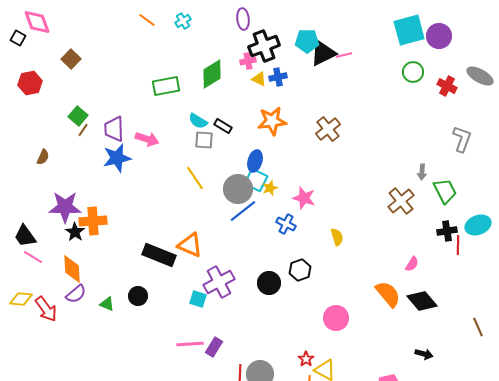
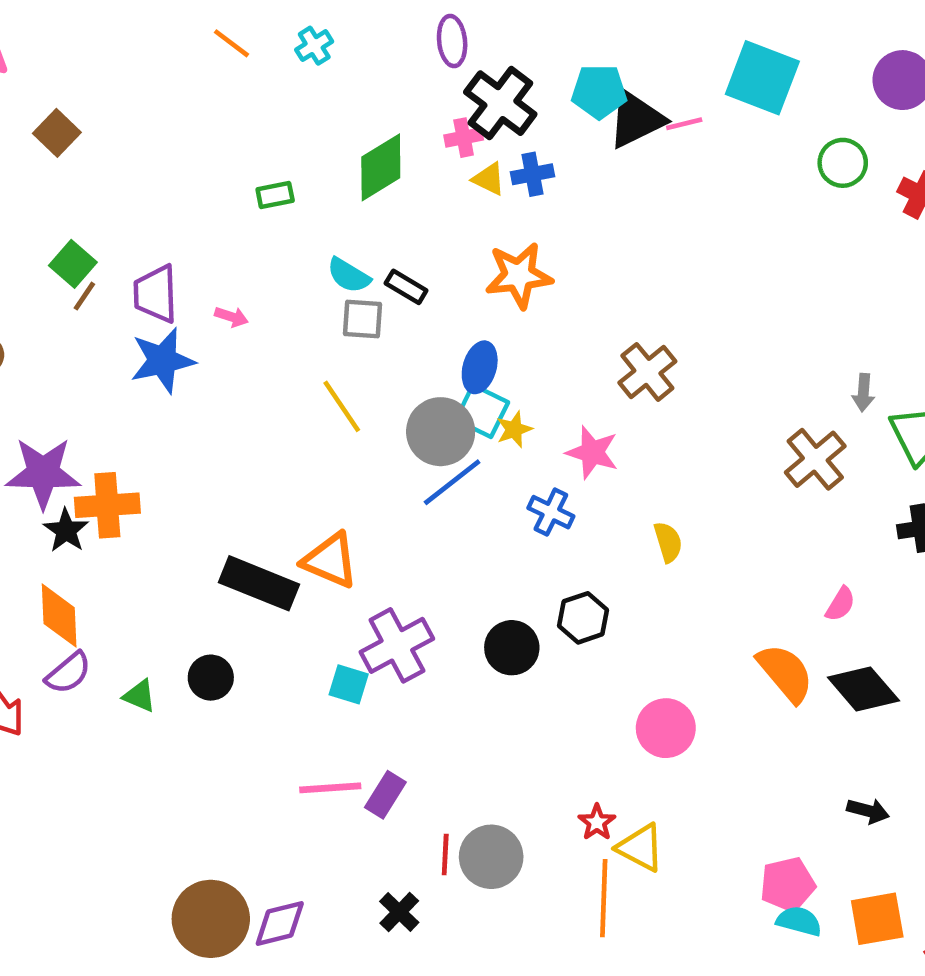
cyan square: (409, 30) -> (762, 78), moved, turned 36
black cross: (264, 46) -> (500, 103), turned -32
green rectangle: (166, 86) -> (275, 195), size x0.6
brown cross: (328, 129) -> (647, 372), moved
pink arrow: (147, 139) -> (231, 317), size x0.6

